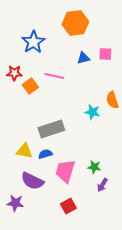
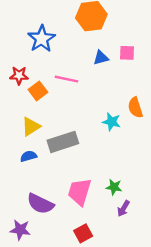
yellow triangle: (24, 151) -> (31, 127), moved, turned -42
blue semicircle: (45, 154) -> (28, 156), moved

